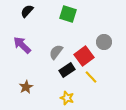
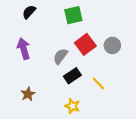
green square: (68, 14) -> (73, 15), turned -30
purple arrow: (22, 45) -> (24, 49), turned 30
red square: (84, 56) -> (85, 44), moved

